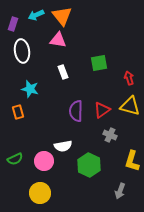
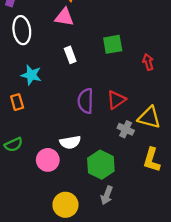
yellow triangle: (130, 106) -> (149, 117), moved
green semicircle: (15, 159) -> (14, 145), moved
gray arrow: (120, 191) -> (107, 195), moved
yellow circle: (40, 193) -> (65, 205), moved

